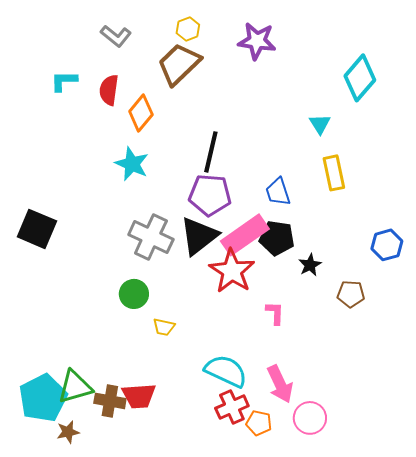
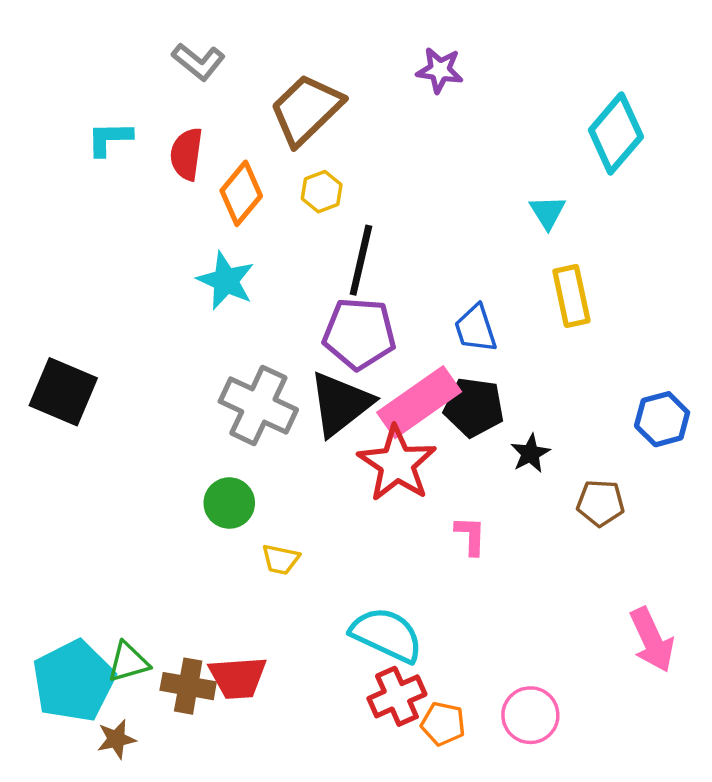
yellow hexagon: (188, 29) -> (322, 192), moved
purple star: (257, 41) -> (440, 70), size x0.7
pink arrow: (280, 384) -> (652, 640), moved
green triangle: (75, 387) -> (128, 662), size x0.7

